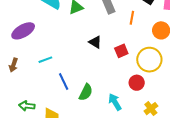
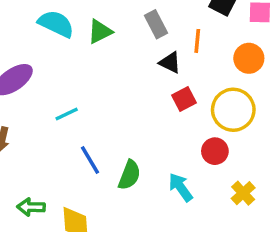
black triangle: (95, 42) -> (170, 63), moved
cyan line: (45, 60) -> (67, 114), moved

